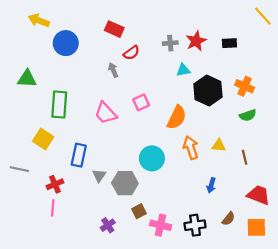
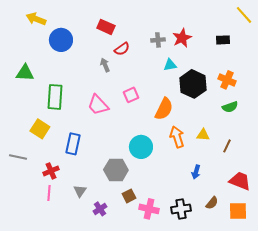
black rectangle: (229, 43) -> (223, 40), moved
brown line: (245, 157) -> (227, 146), turned 40
gray triangle: (99, 176) -> (80, 191), moved

